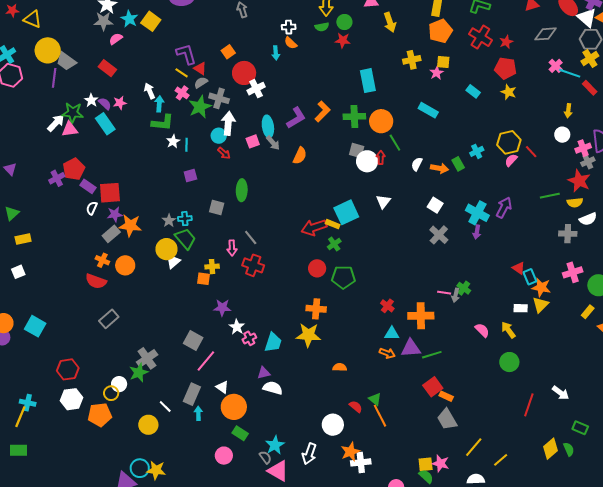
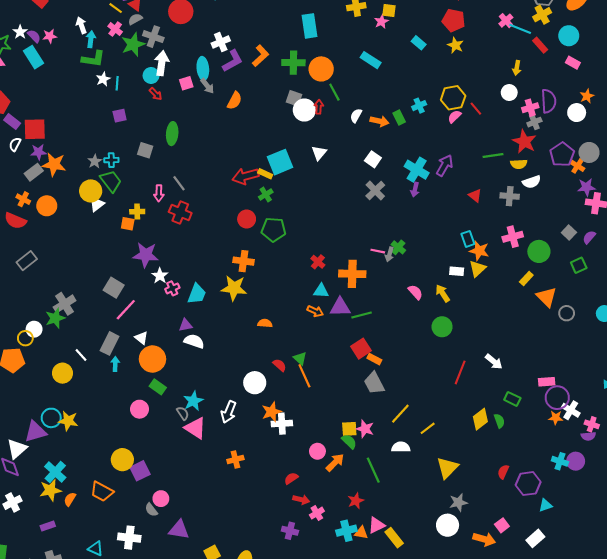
white cross: (256, 89) -> (221, 42), moved
red triangle: (519, 268) -> (475, 196), moved
purple star: (222, 308) -> (146, 255), size x1.4

